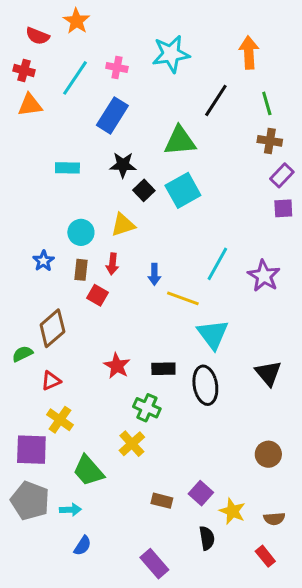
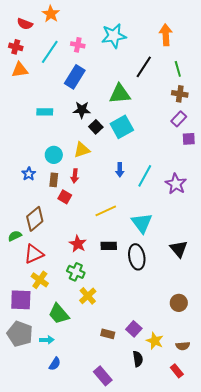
purple rectangle: (282, 175) -> (179, 119), moved
blue arrow: (154, 274) -> (120, 170), moved
yellow line: (183, 298) -> (106, 211), moved, turned -45
red triangle: (51, 381) -> (34, 254), size x1.5
green cross: (147, 408) -> (76, 272), moved

